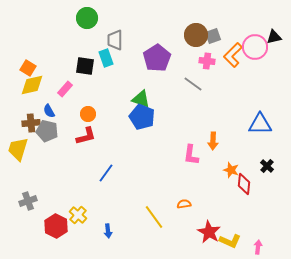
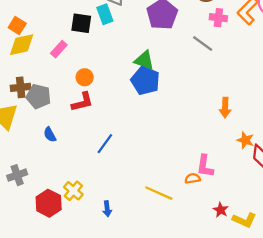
blue semicircle: (49, 111) -> (50, 135), moved
pink L-shape: (191, 155) -> (205, 166), moved
yellow line: (154, 217) -> (159, 193), turned -30
red star: (209, 232) -> (221, 210), size x0.6

